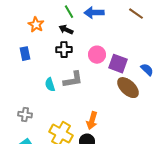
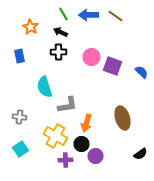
brown line: (136, 14) -> (116, 16), moved
gray L-shape: (73, 80) -> (68, 105), moved
cyan semicircle: (50, 85) -> (44, 87), size x1.5
brown ellipse: (128, 88) -> (122, 118), moved, turned 30

